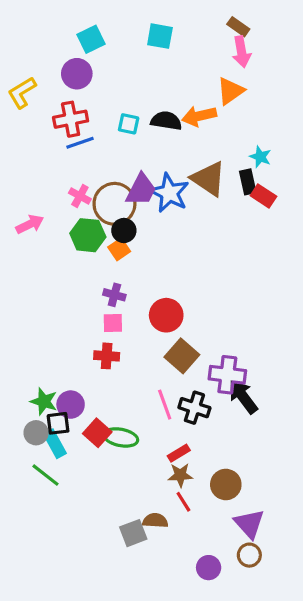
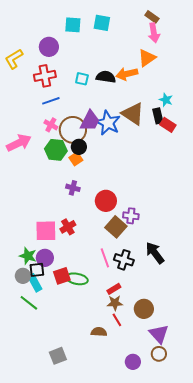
cyan square: (91, 39) -> (73, 25), moved, turned 30
blue line: (80, 143) -> (51, 101), moved
pink arrow: (30, 224) -> (19, 143), size x1.4
pink square: (113, 323) -> (46, 231), moved, size x1.6
red cross: (107, 356) -> (68, 227), turned -35
purple cross: (227, 375) -> (131, 216), moved, size x0.7
red square: (97, 433) -> (62, 276), turned 30
gray square: (133, 533) -> (58, 356), moved

